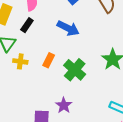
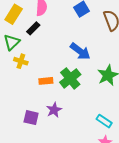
blue arrow: (68, 28) -> (80, 51), moved
orange rectangle: (49, 60) -> (46, 81), moved, turned 48

